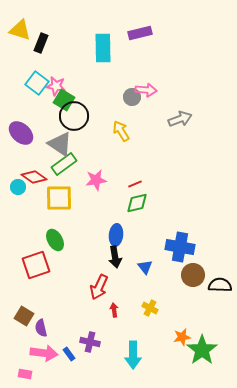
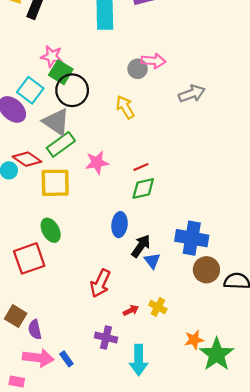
cyan square: (37, 83) -> (30, 90), moved
black arrow: (115, 257) -> (141, 246), moved, turned -135
red arrow: (114, 310) -> (131, 310), moved, turned 72
purple cross: (90, 342) -> (106, 337), moved

